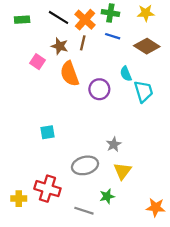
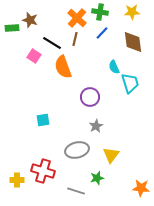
black line: (58, 17) -> (52, 43), moved
green rectangle: (22, 20) -> (12, 28), moved
blue line: (113, 36) -> (102, 33), turned -64
brown star: (60, 46) -> (30, 20), moved
brown diamond: (147, 46) -> (133, 42), turned 50
purple circle: (99, 89) -> (90, 97), moved
gray star: (114, 144) -> (96, 126), moved

